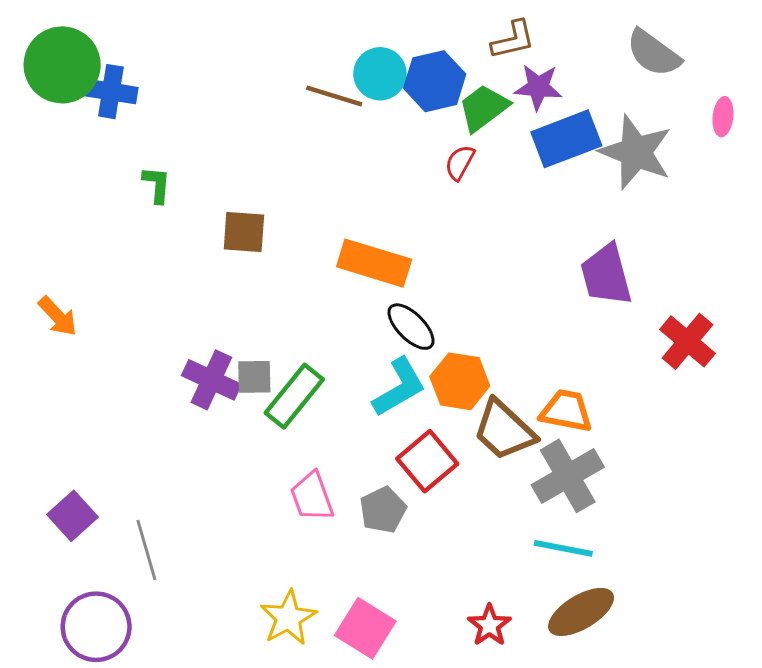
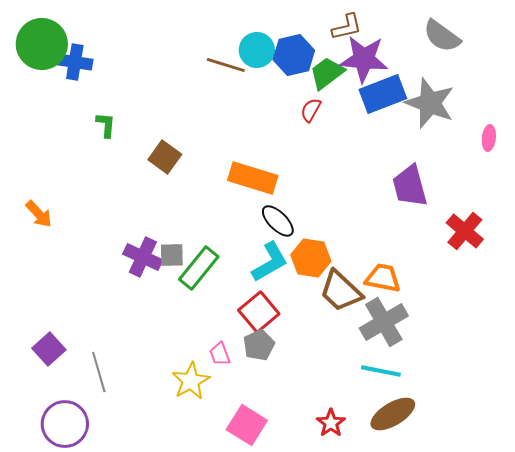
purple star: (538, 87) -> (364, 59), size x1.5
pink ellipse: (723, 117) -> (489, 138), moved
brown square: (244, 232) -> (165, 157), turned 32
red square: (427, 461) -> (259, 312), moved
pink trapezoid: (312, 497) -> (220, 354), moved, size x0.7
yellow star: (288, 618) -> (191, 381), moved

